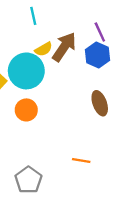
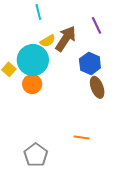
blue hexagon: (97, 55) -> (90, 63), moved
orange circle: (26, 110) -> (32, 84), moved

